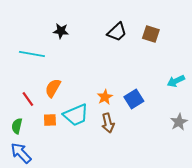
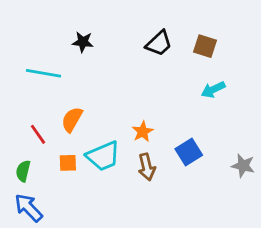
cyan arrow: (176, 81) -> (213, 90), moved
blue square: (134, 99) -> (189, 152), moved
gray star: (179, 122) -> (243, 166), turned -30

